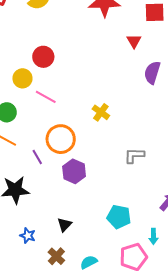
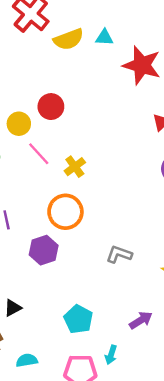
yellow cross: (101, 112) -> (75, 167), moved
orange circle: (61, 139) -> (65, 212), moved

